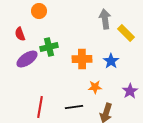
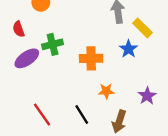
blue star: (111, 61) -> (128, 49), moved
red line: (40, 107) -> (42, 114), turned -45
black line: (74, 107) -> (82, 114), turned 66

